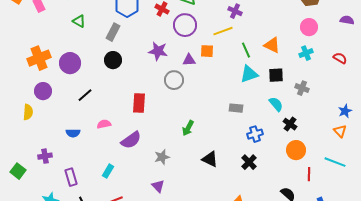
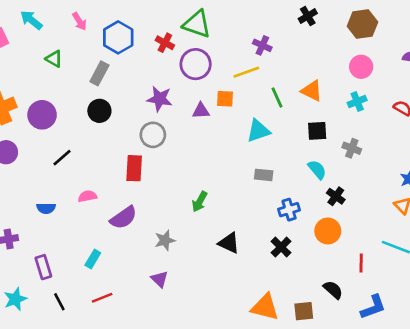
cyan triangle: (249, 74) -> (258, 131), moved
gray circle: (174, 80) -> (153, 135), moved
orange circle: (296, 150) -> (328, 231), moved

